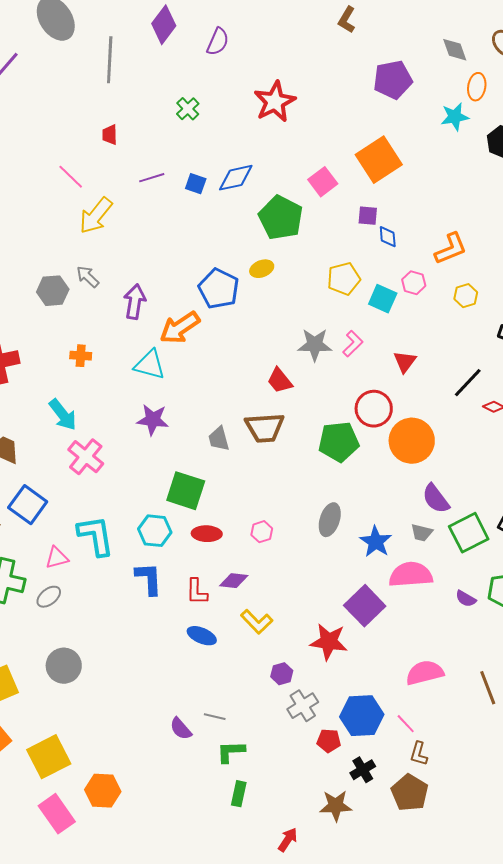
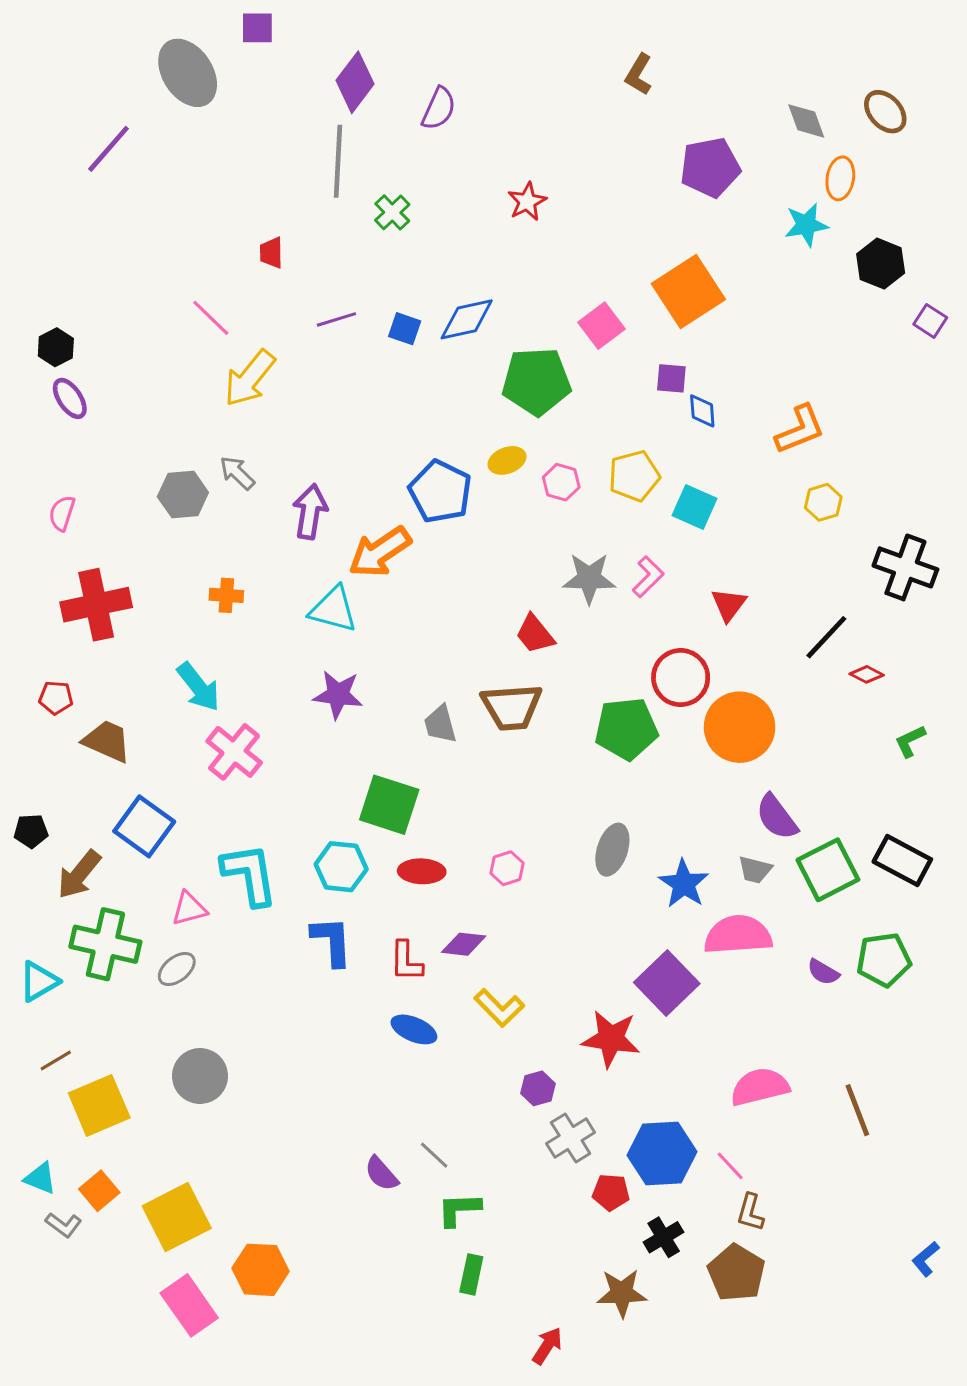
gray line: (110, 60) -> (338, 161), moved
red star: (275, 102) -> (527, 202), size x0.6
green pentagon: (281, 218) -> (536, 381), turned -30
pink hexagon: (414, 283) -> (561, 482), moved
gray line: (215, 717) -> (434, 1155), turned 30

